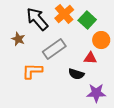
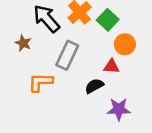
gray rectangle: (54, 49) -> (67, 55), turned -30
black semicircle: (76, 74) -> (94, 86), turned 133

